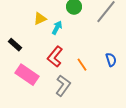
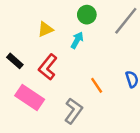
cyan arrow: (57, 28) -> (77, 40), moved
red L-shape: (55, 57) -> (48, 67), moved

